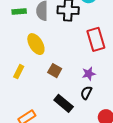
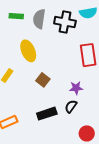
black rectangle: (64, 103) -> (47, 114), turned -66

